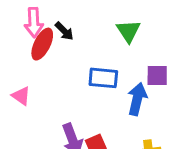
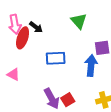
blue rectangle: (103, 78) -> (56, 58), moved

